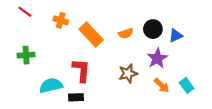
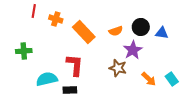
red line: (25, 12) -> (34, 11), moved, turned 64
blue triangle: (176, 36) -> (162, 33), turned 32
purple star: (157, 58) -> (133, 50), moved
brown star: (128, 73) -> (118, 68), turned 30

